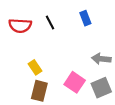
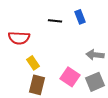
black line: (50, 22) -> (55, 21), moved, turned -56
red semicircle: (20, 26) -> (19, 38), moved

